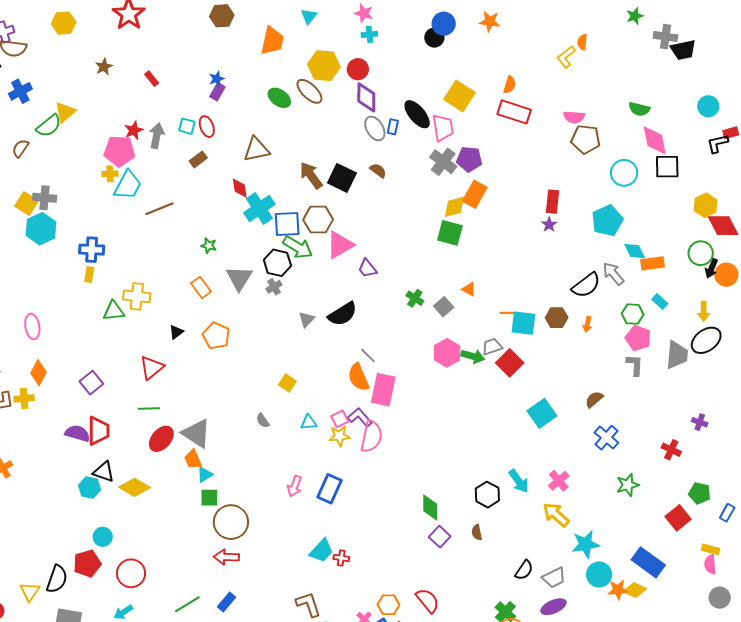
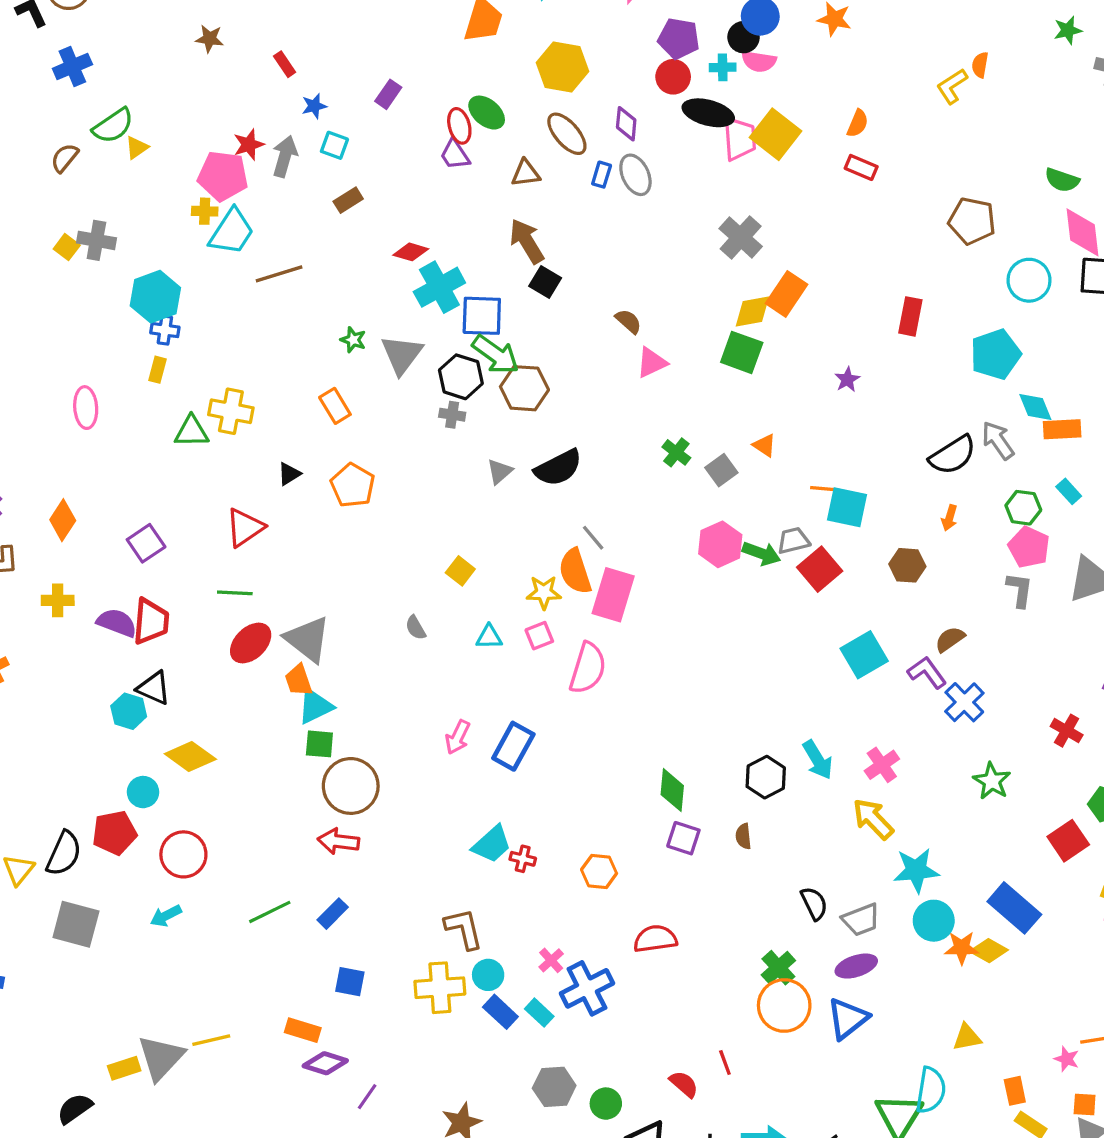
cyan cross: (369, 34) -> (723, 67), moved
brown star: (104, 67) -> (210, 39), turned 30
red circle: (358, 69) -> (673, 77), moved
blue star: (217, 79) -> (314, 106), moved
brown ellipse: (309, 91) -> (567, 134), moved
purple diamond: (366, 97) -> (626, 124), size x0.7
yellow triangle: (65, 112) -> (137, 148), moved, size x0.7
red rectangle: (514, 112) -> (861, 167), size x0.6
black ellipse: (417, 114) -> (708, 113), moved, turned -40
pink semicircle: (574, 117) -> (759, 61), moved
red ellipse: (207, 127) -> (459, 126), moved
blue rectangle: (393, 127) -> (602, 175), moved
pink trapezoid: (443, 128) -> (740, 139), moved
brown triangle: (256, 149) -> (526, 173), moved, size x0.7
purple pentagon: (469, 159) -> (679, 39), moved
brown semicircle: (378, 171) -> (628, 321), moved
black square: (342, 178) -> (545, 282), moved, size x0.7
red diamond: (240, 188) -> (411, 252), turned -70
yellow square: (26, 203) -> (67, 247), size x0.7
brown hexagon: (318, 220) -> (524, 388), moved
purple star: (549, 225) -> (847, 380), moved
cyan hexagon: (41, 229) -> (155, 297), moved
pink triangle: (340, 245) -> (652, 363), moved, size x0.7
blue cross: (92, 250) -> (165, 330), size x0.7
purple trapezoid: (367, 268) -> (455, 155), moved
gray triangle: (239, 278) -> (402, 355), moved
gray cross: (274, 287) -> (452, 415), turned 35
brown hexagon: (557, 318) -> (907, 565), moved
pink ellipse: (32, 327) -> (86, 408), moved
yellow cross: (24, 398) -> (58, 600), moved
purple L-shape: (360, 417) -> (927, 672), moved
yellow star: (339, 436) -> (544, 592), moved
cyan triangle: (205, 475) -> (315, 706), size x1.4
green star: (628, 485) -> (992, 781), turned -30
yellow diamond: (135, 487) -> (190, 756), moved
purple square: (440, 537) -> (683, 838), turned -30
black semicircle: (524, 570) -> (814, 903), turned -65
red semicircle: (428, 600) -> (655, 939), turned -64
orange hexagon: (388, 605) -> (599, 872), moved

